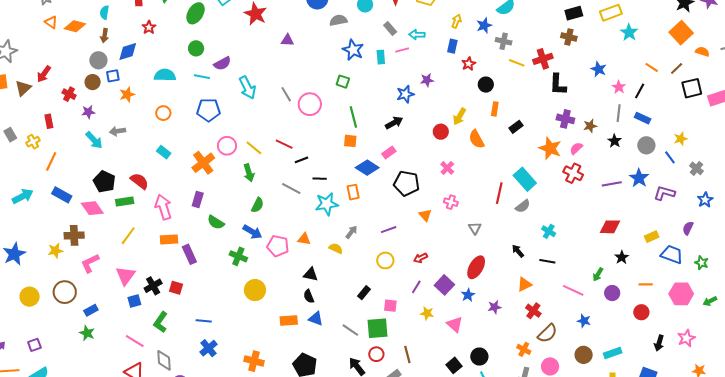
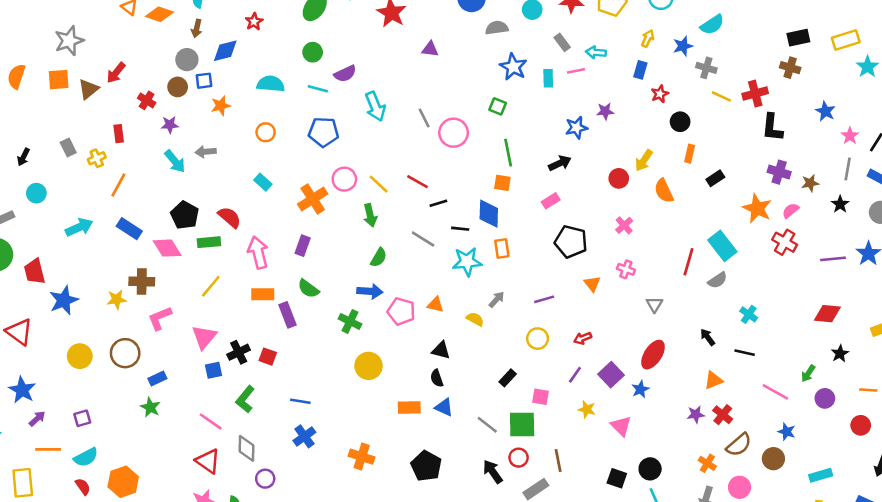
blue diamond: (367, 168) -> (489, 214), moved, turned 55
green semicircle: (216, 222) -> (308, 289), moved
blue arrow: (252, 232) -> (370, 291), turned -30
purple star: (494, 307) -> (696, 414), moved
brown circle: (584, 355) -> (773, 459), moved
black square: (454, 365) -> (617, 478), turned -35

